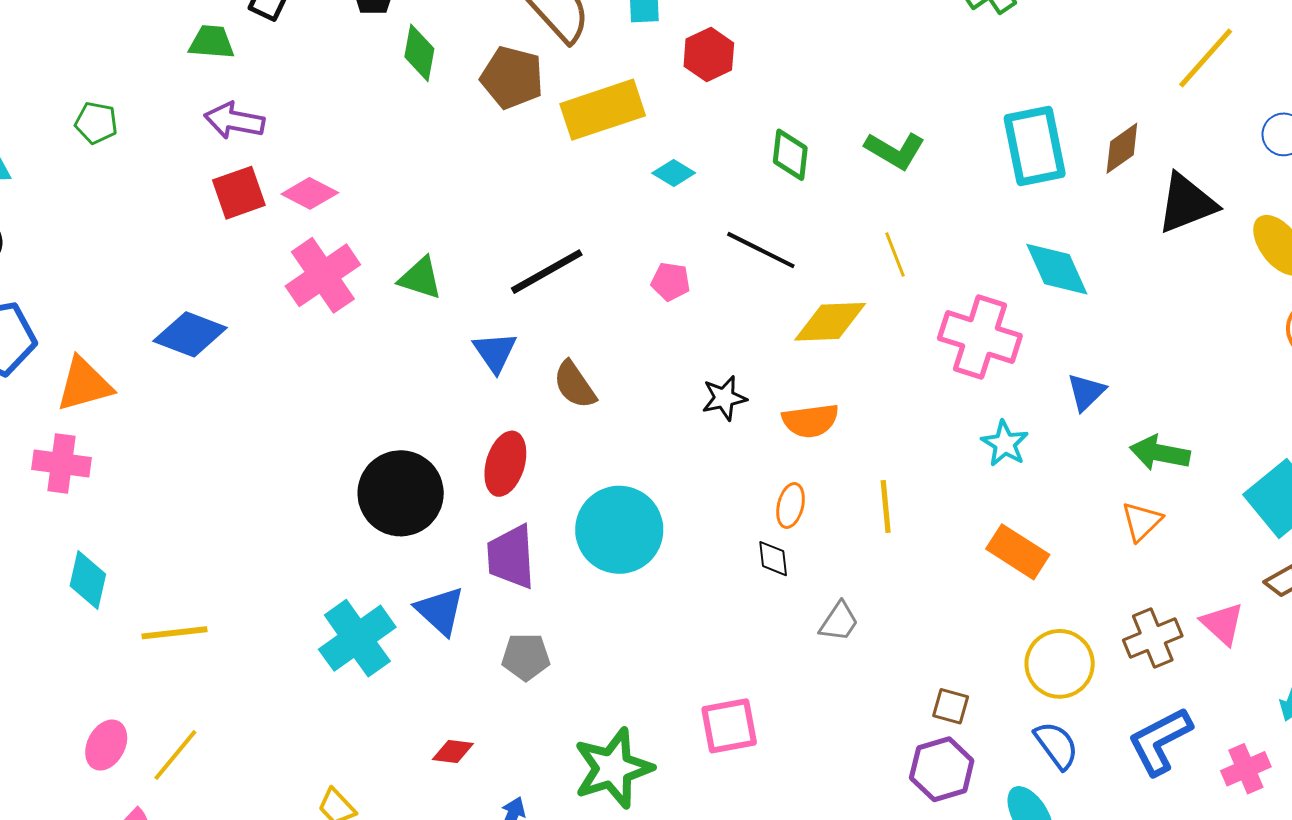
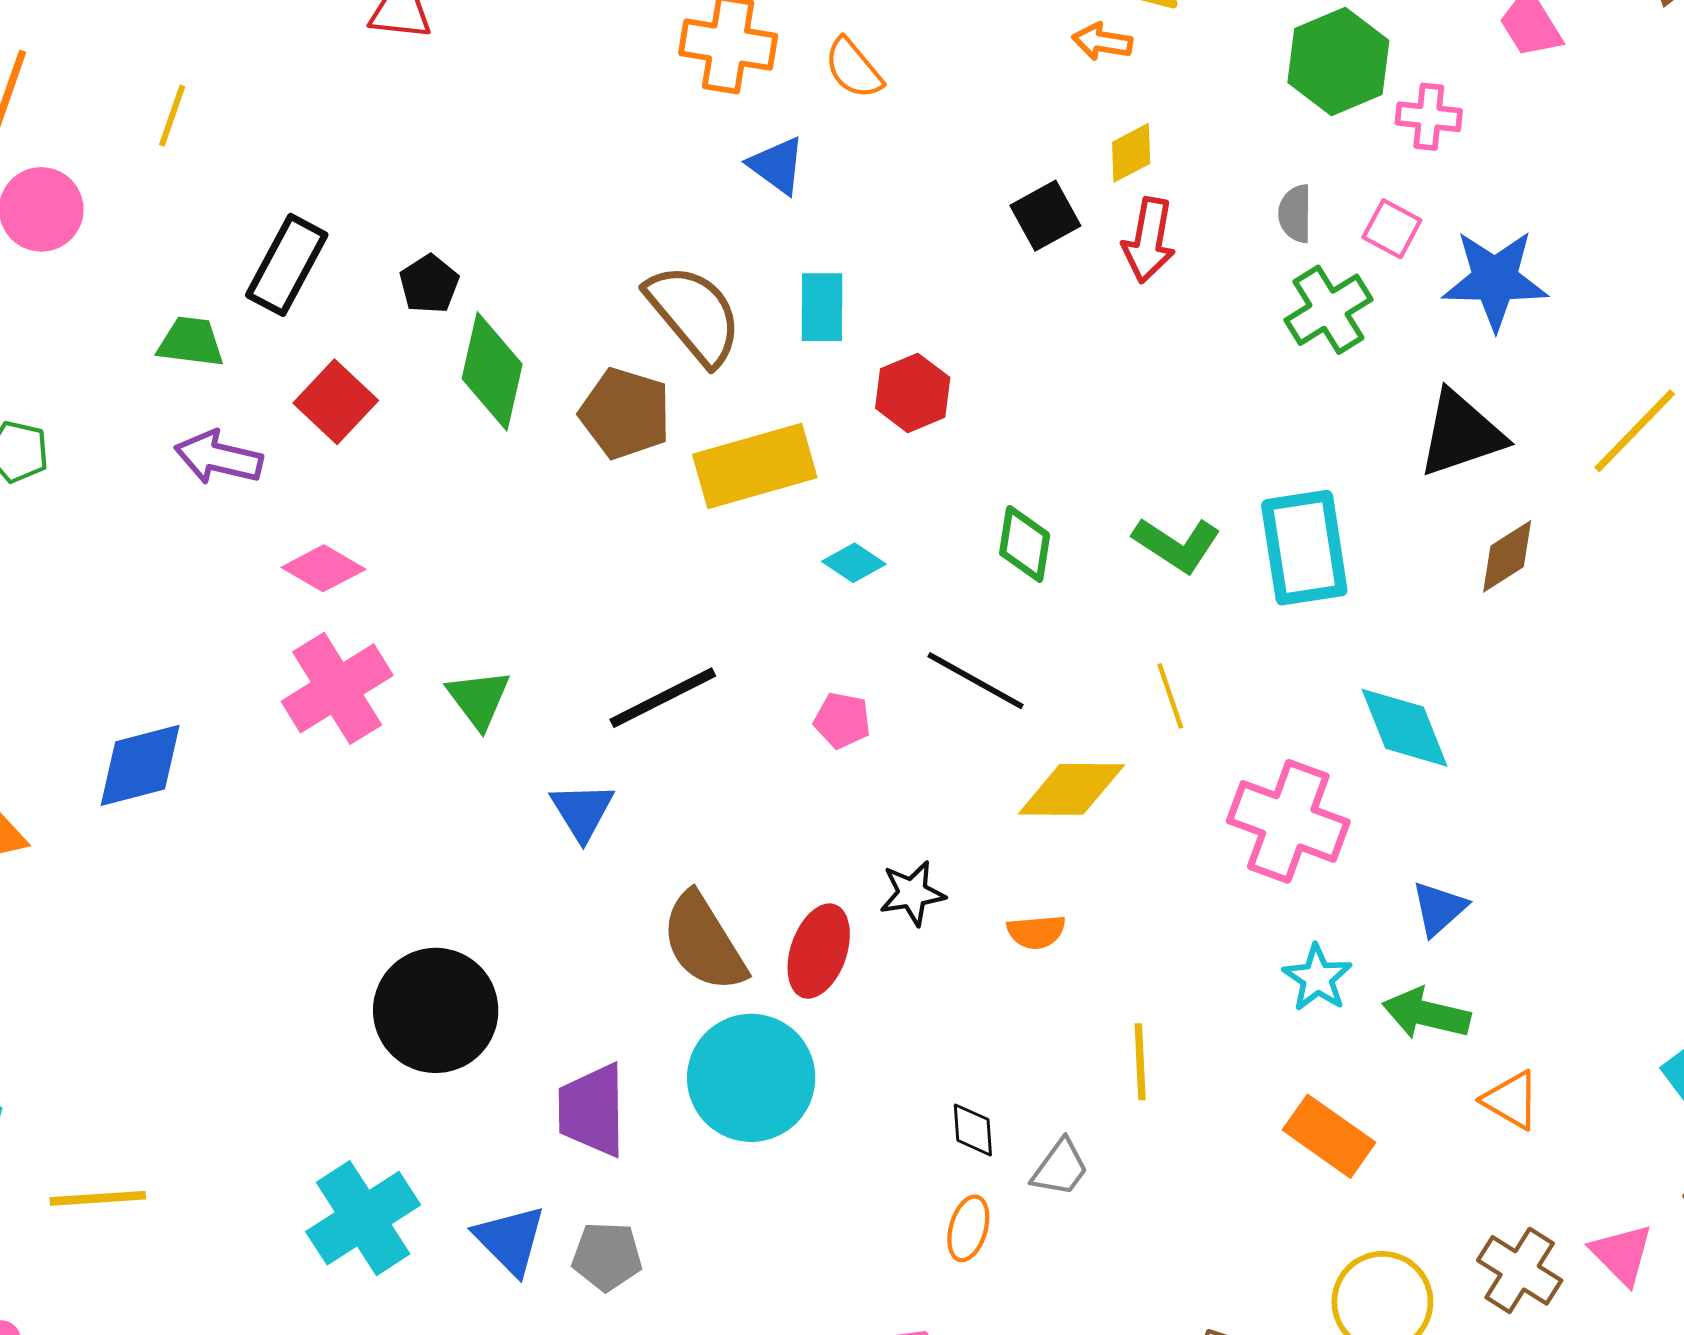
green diamond: (419, 53) -> (492, 371), size x1.4
cyan rectangle: (1035, 146) -> (1304, 548), moved
red square: (239, 193) -> (336, 402), moved, turned -30
black triangle: (1187, 203) -> (1461, 434), moved
green triangle: (420, 278) -> (479, 699), turned 33
blue diamond: (190, 334) -> (140, 765), turned -38
brown semicircle: (575, 385) -> (704, 942), moved, size x1.4
orange semicircle: (810, 421) -> (1036, 932), size x0.7
green arrow: (1160, 453) -> (1426, 1014), moved
red ellipse: (505, 464) -> (819, 951), moved
orange ellipse: (791, 505) -> (968, 1228), moved
orange triangle: (1142, 521) -> (1511, 1100), turned -48
blue triangle: (440, 611) -> (510, 1240), moved
gray trapezoid: (839, 622) -> (1060, 1168), moved
brown cross: (1153, 638) -> (1520, 1270), turned -38

